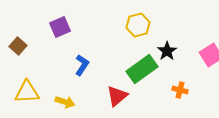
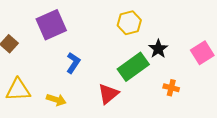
purple square: (60, 27) -> (51, 25), size x1.4

